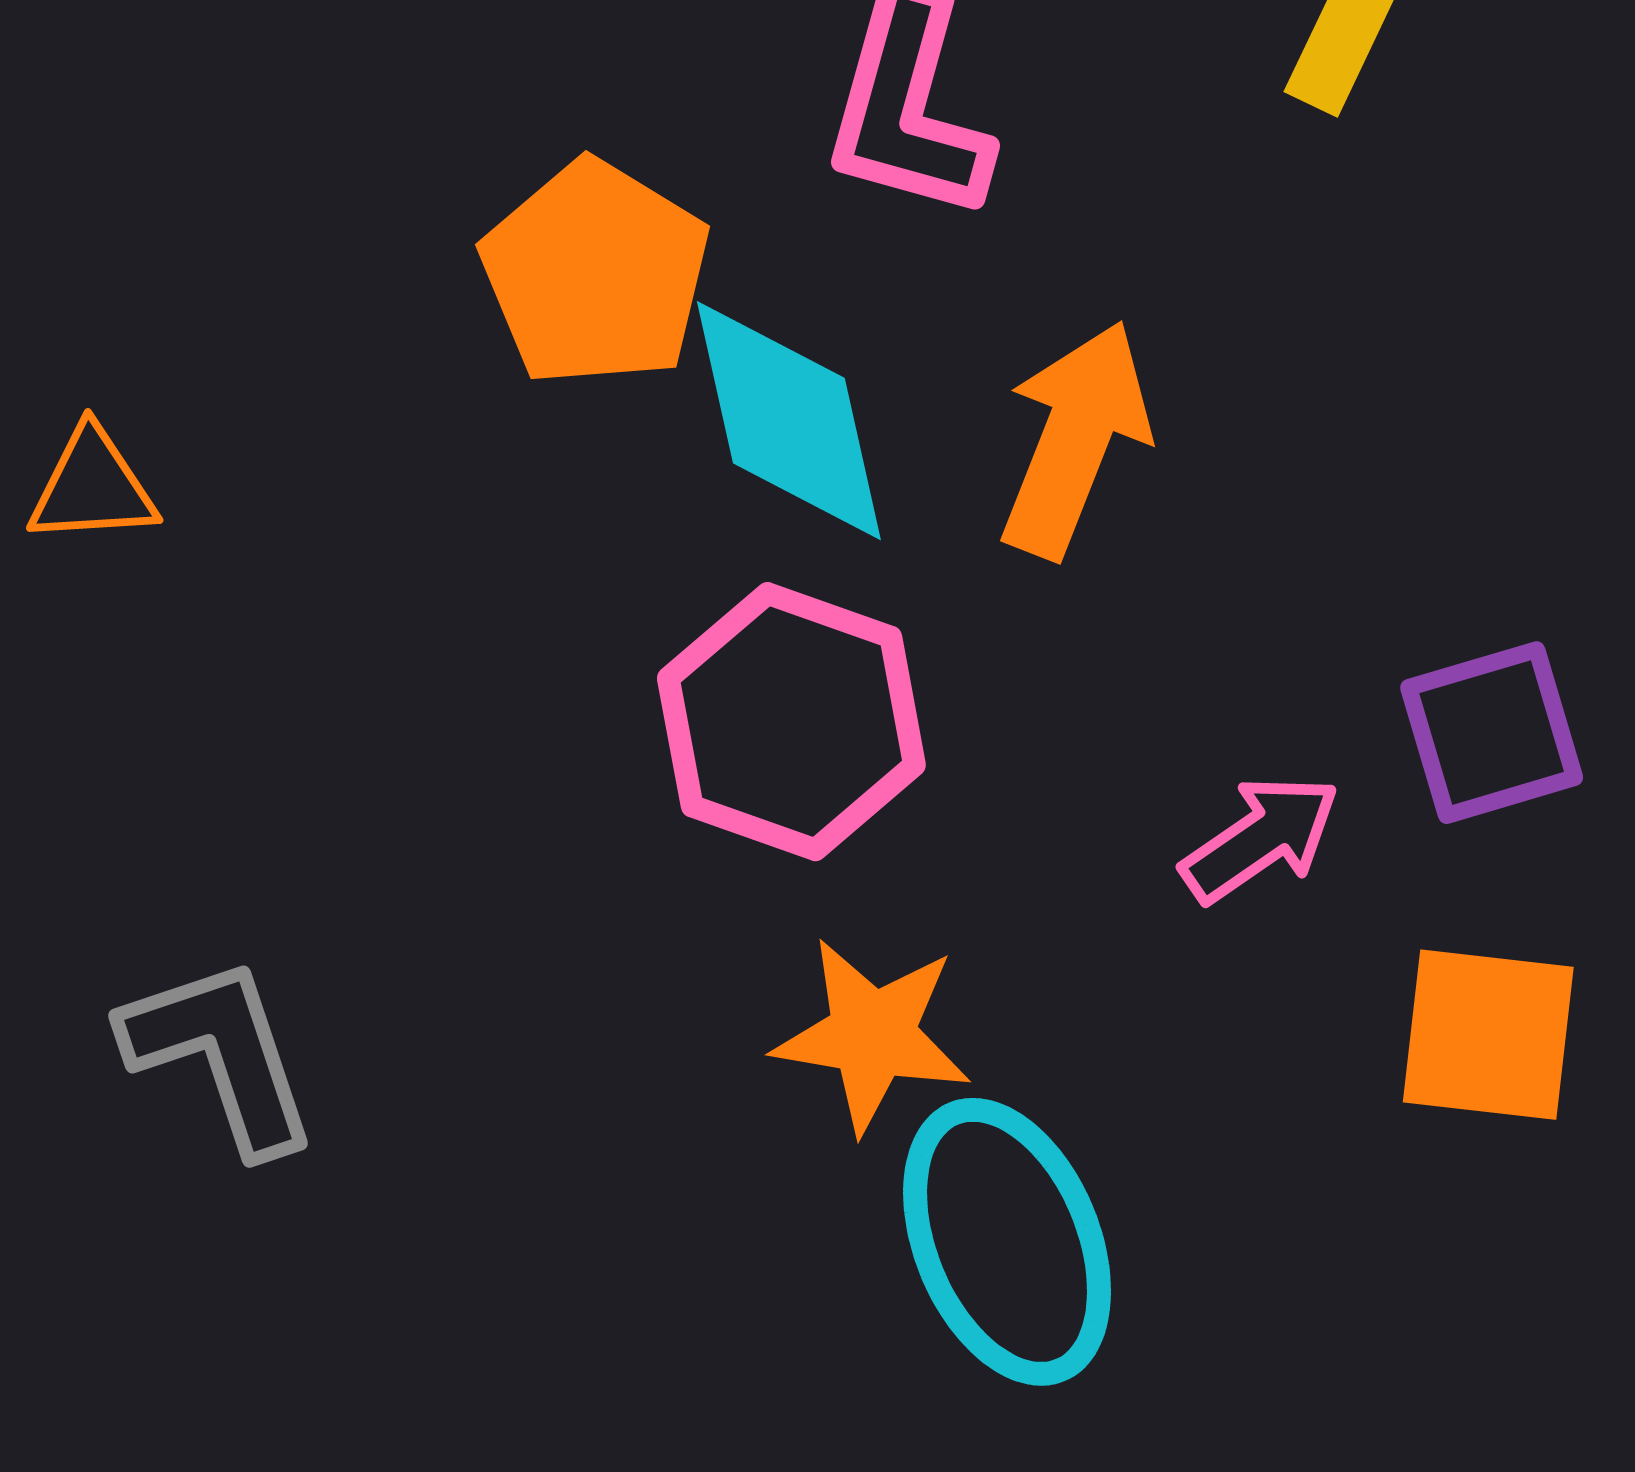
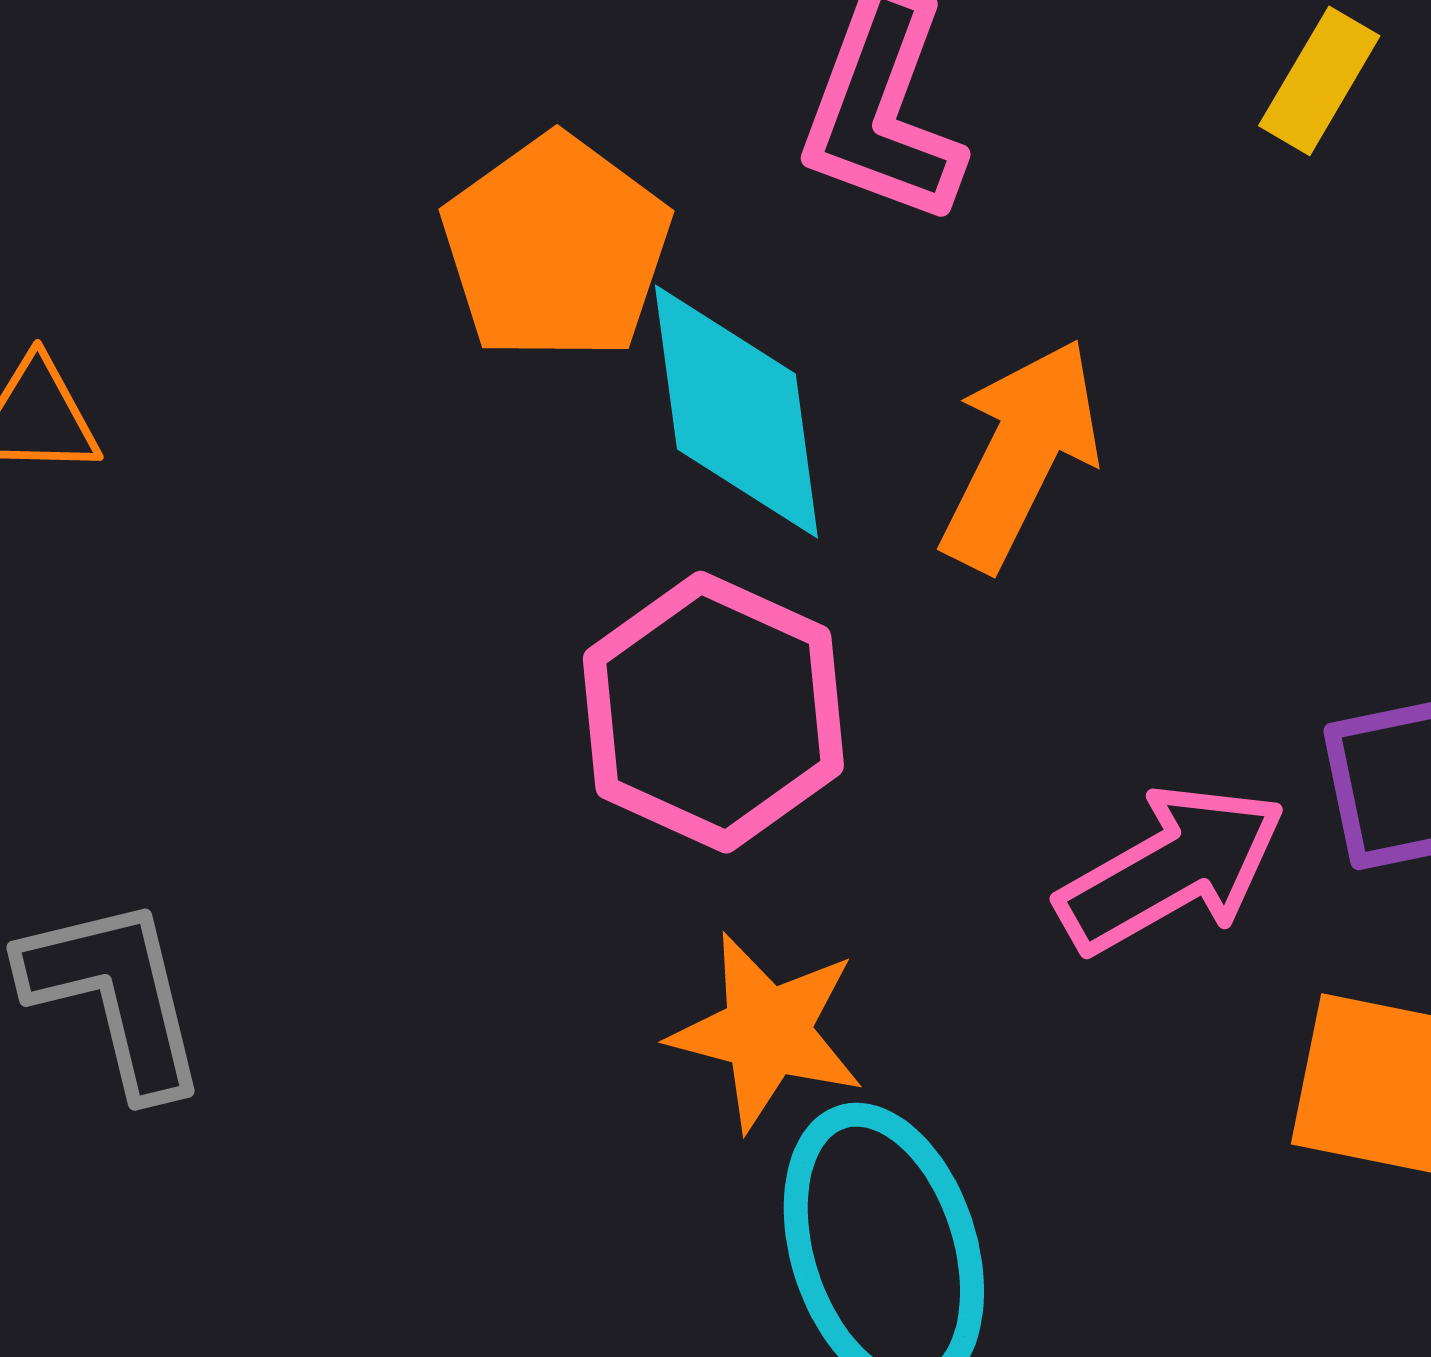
pink arrow: (1261, 839) -> (1171, 869), size x1.4

